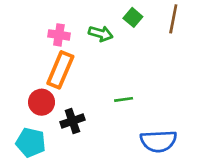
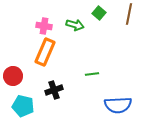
red circle: (42, 102) -> (13, 76), moved

